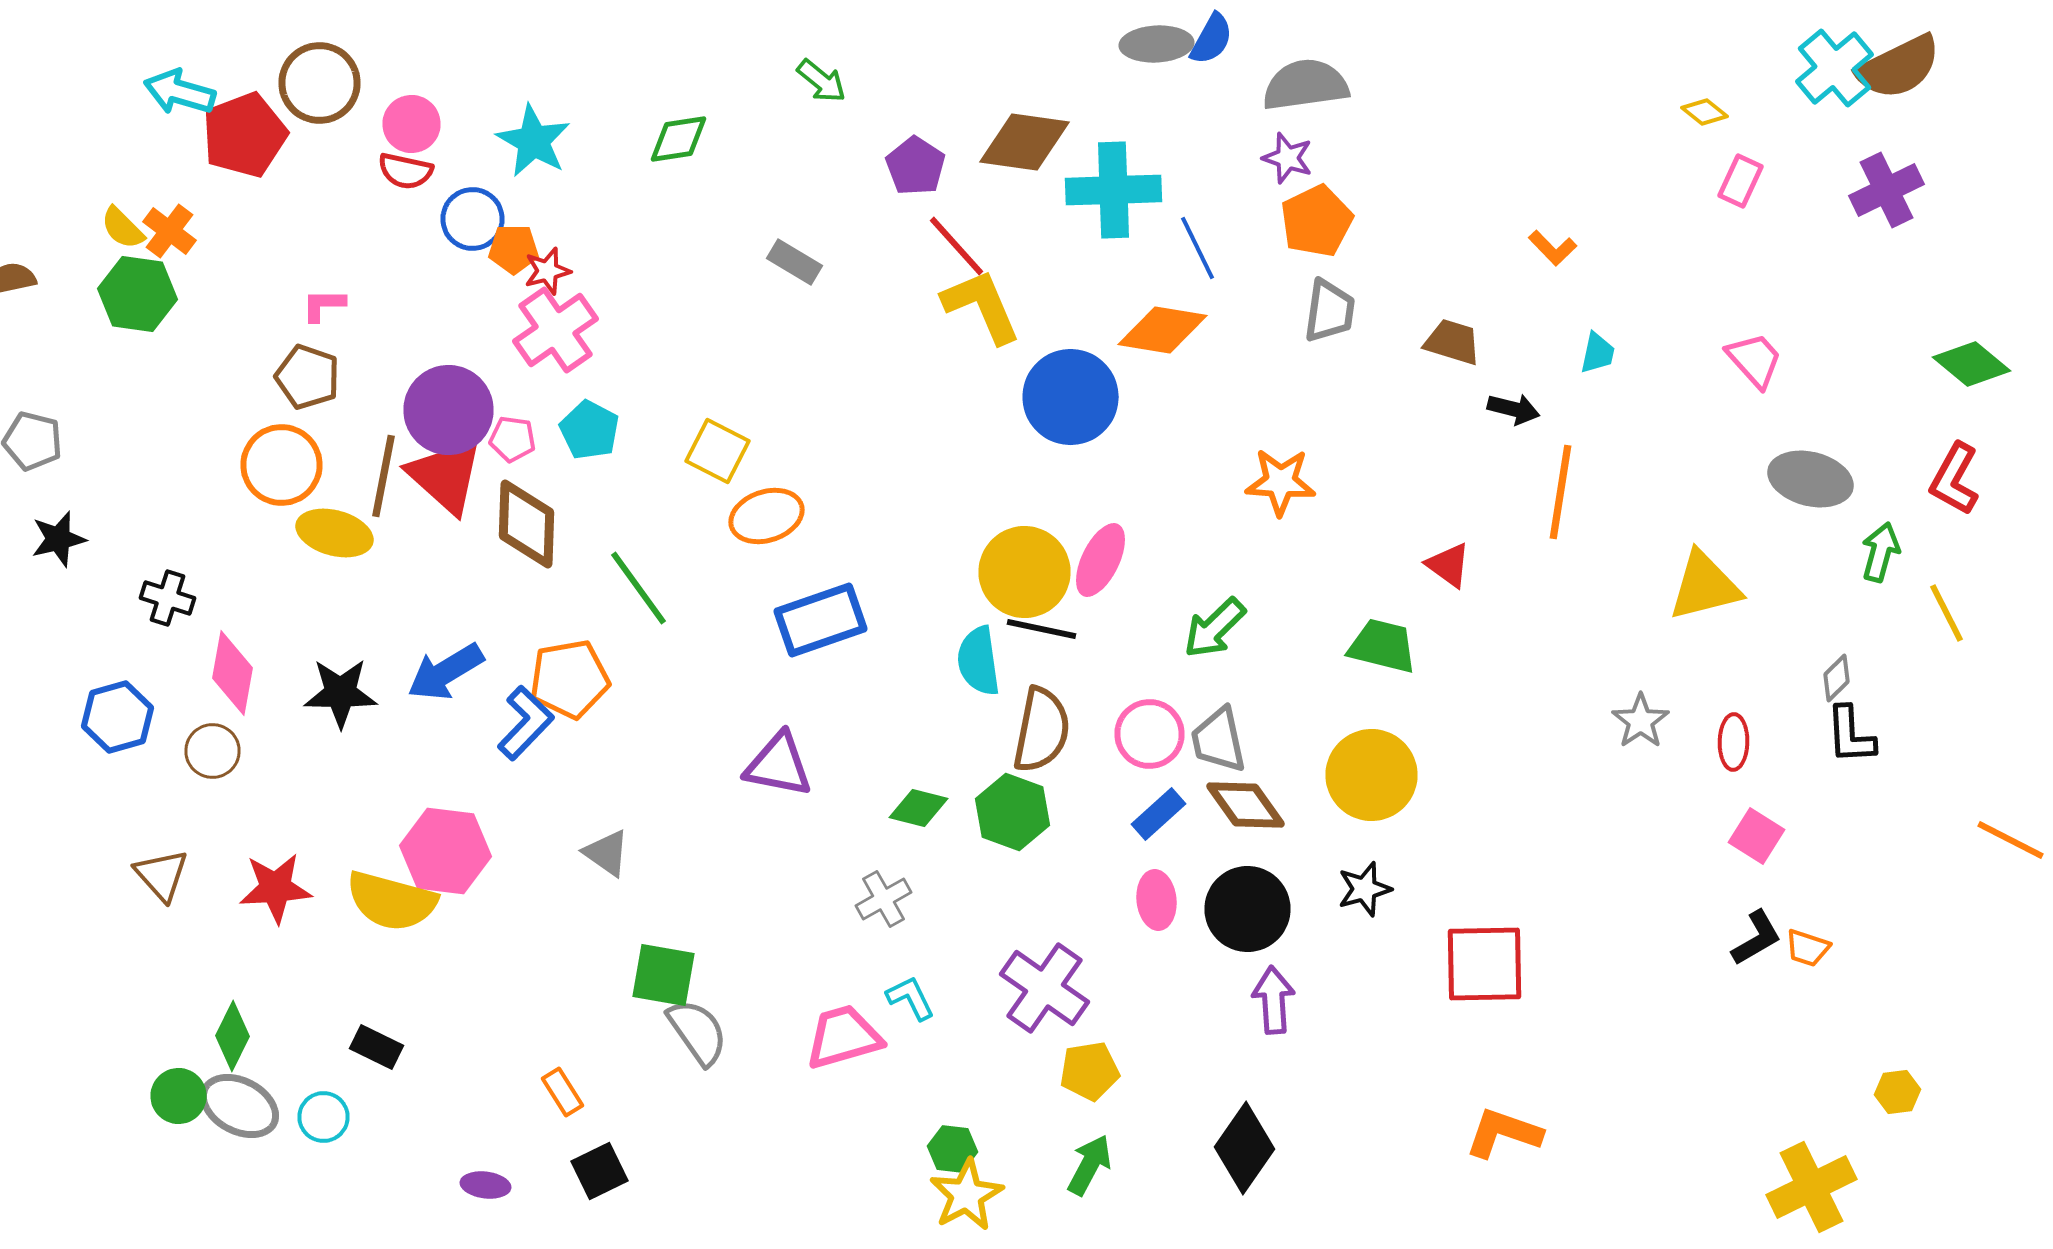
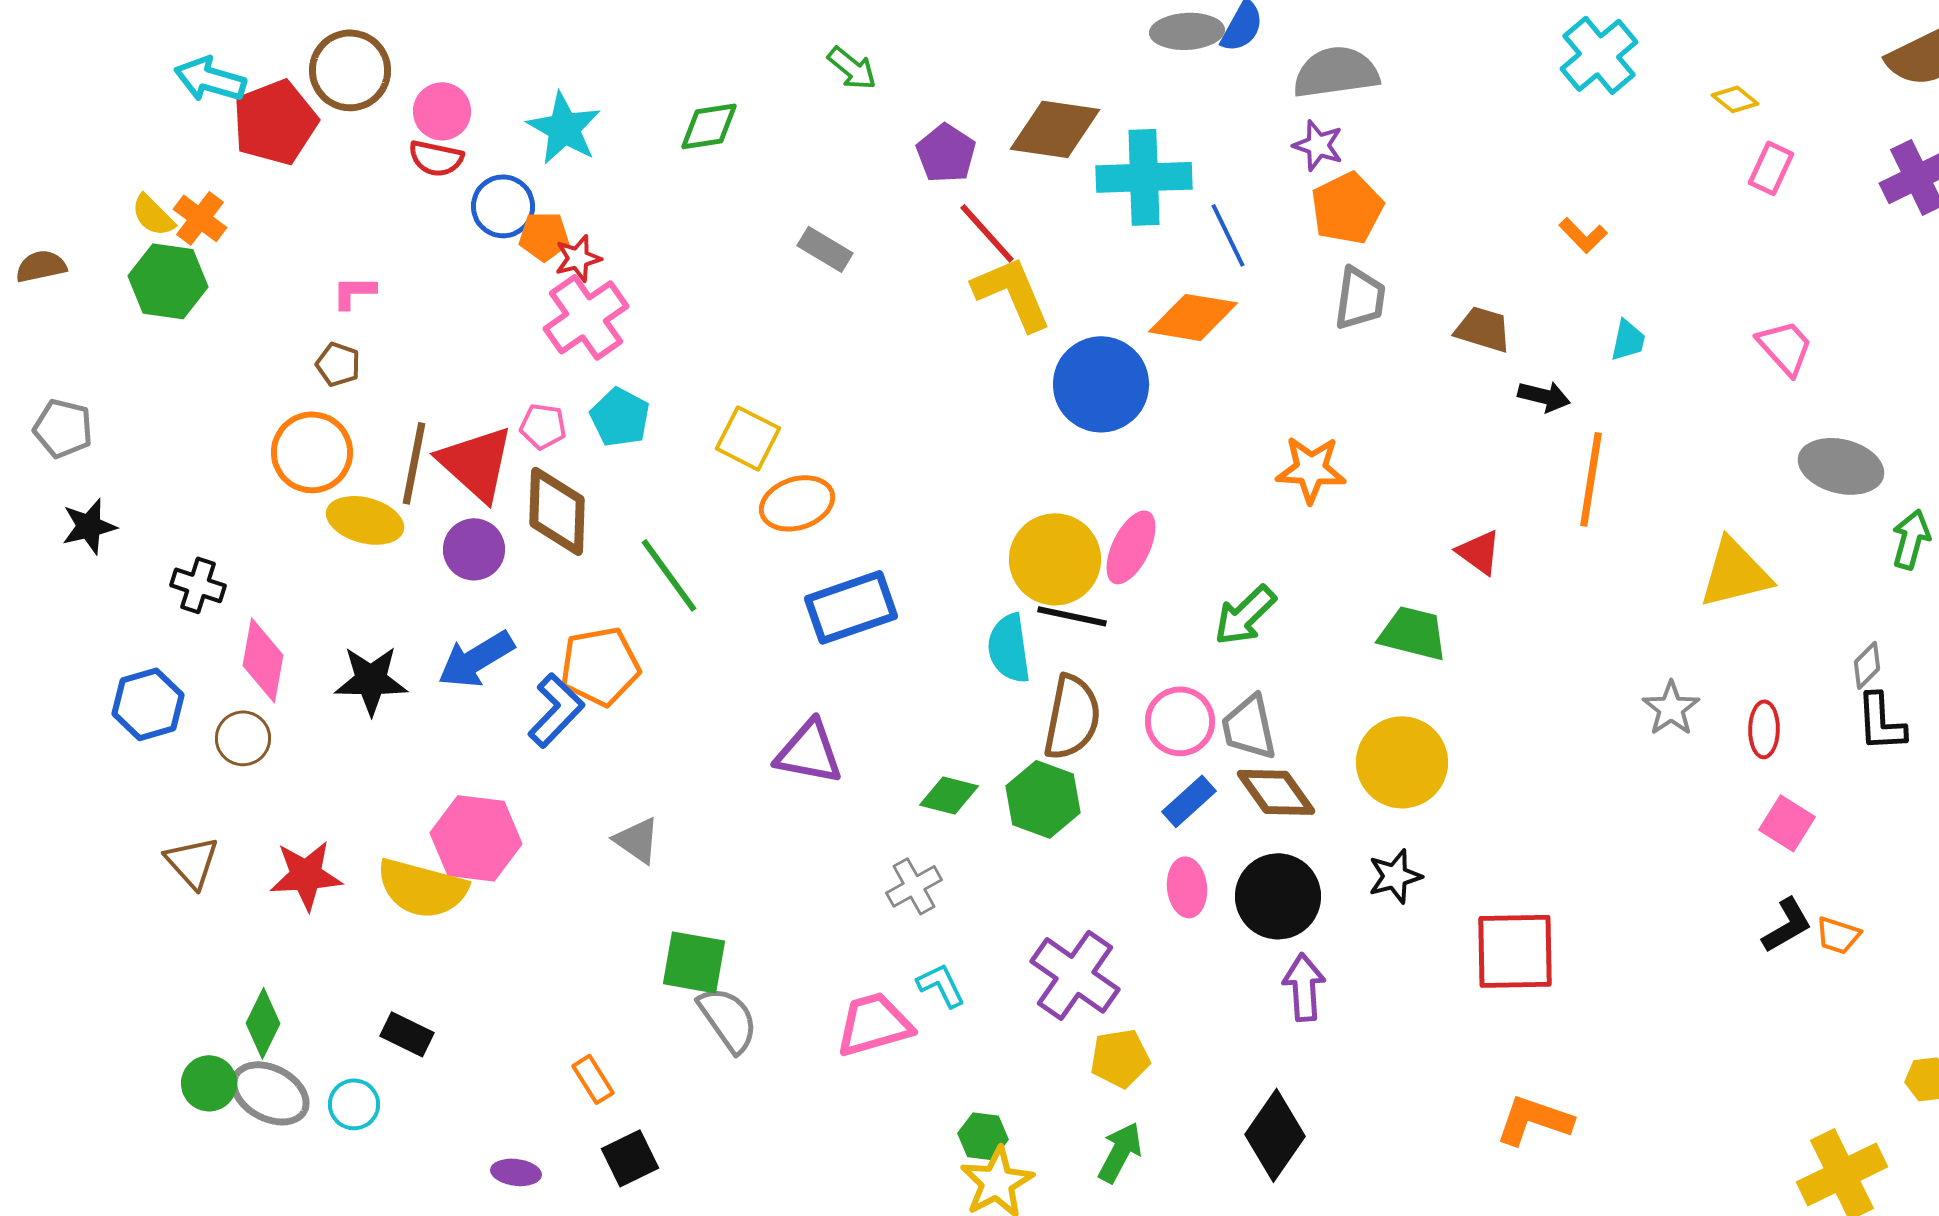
cyan cross: (1834, 68) -> (1599, 55), moved
brown pentagon: (308, 377) -> (338, 364), size x0.7
purple circle: (448, 410) -> (474, 549), moved, size x0.7

